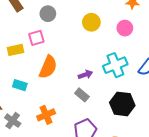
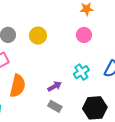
yellow circle: (91, 22) -> (38, 36), moved
cyan cross: (115, 65) -> (81, 72), size x0.7

